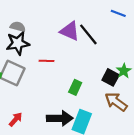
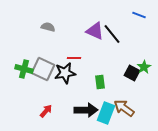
black star: (18, 43) -> (65, 73), moved
green rectangle: (75, 87) -> (100, 82), turned -32
brown arrow: (116, 102) -> (124, 108), moved

